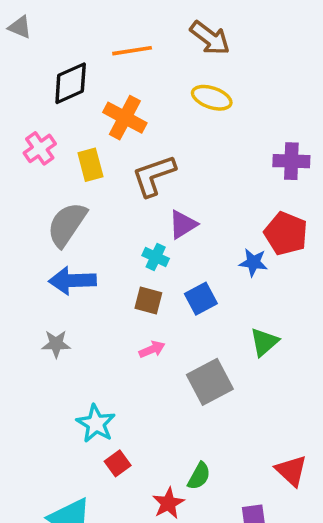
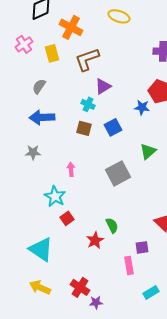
gray semicircle: (67, 224) -> (39, 86), size x0.6
pink arrow: (152, 349) -> (71, 169), moved, turned -72
green semicircle: (199, 476) -> (112, 225), turned -56

